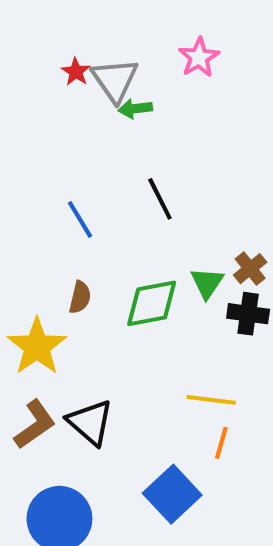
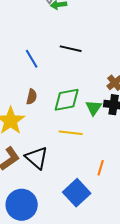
black line: (160, 199) -> (71, 49), turned -50
green triangle: (207, 283) -> (94, 108), moved
yellow line: (211, 400) -> (71, 133), moved

